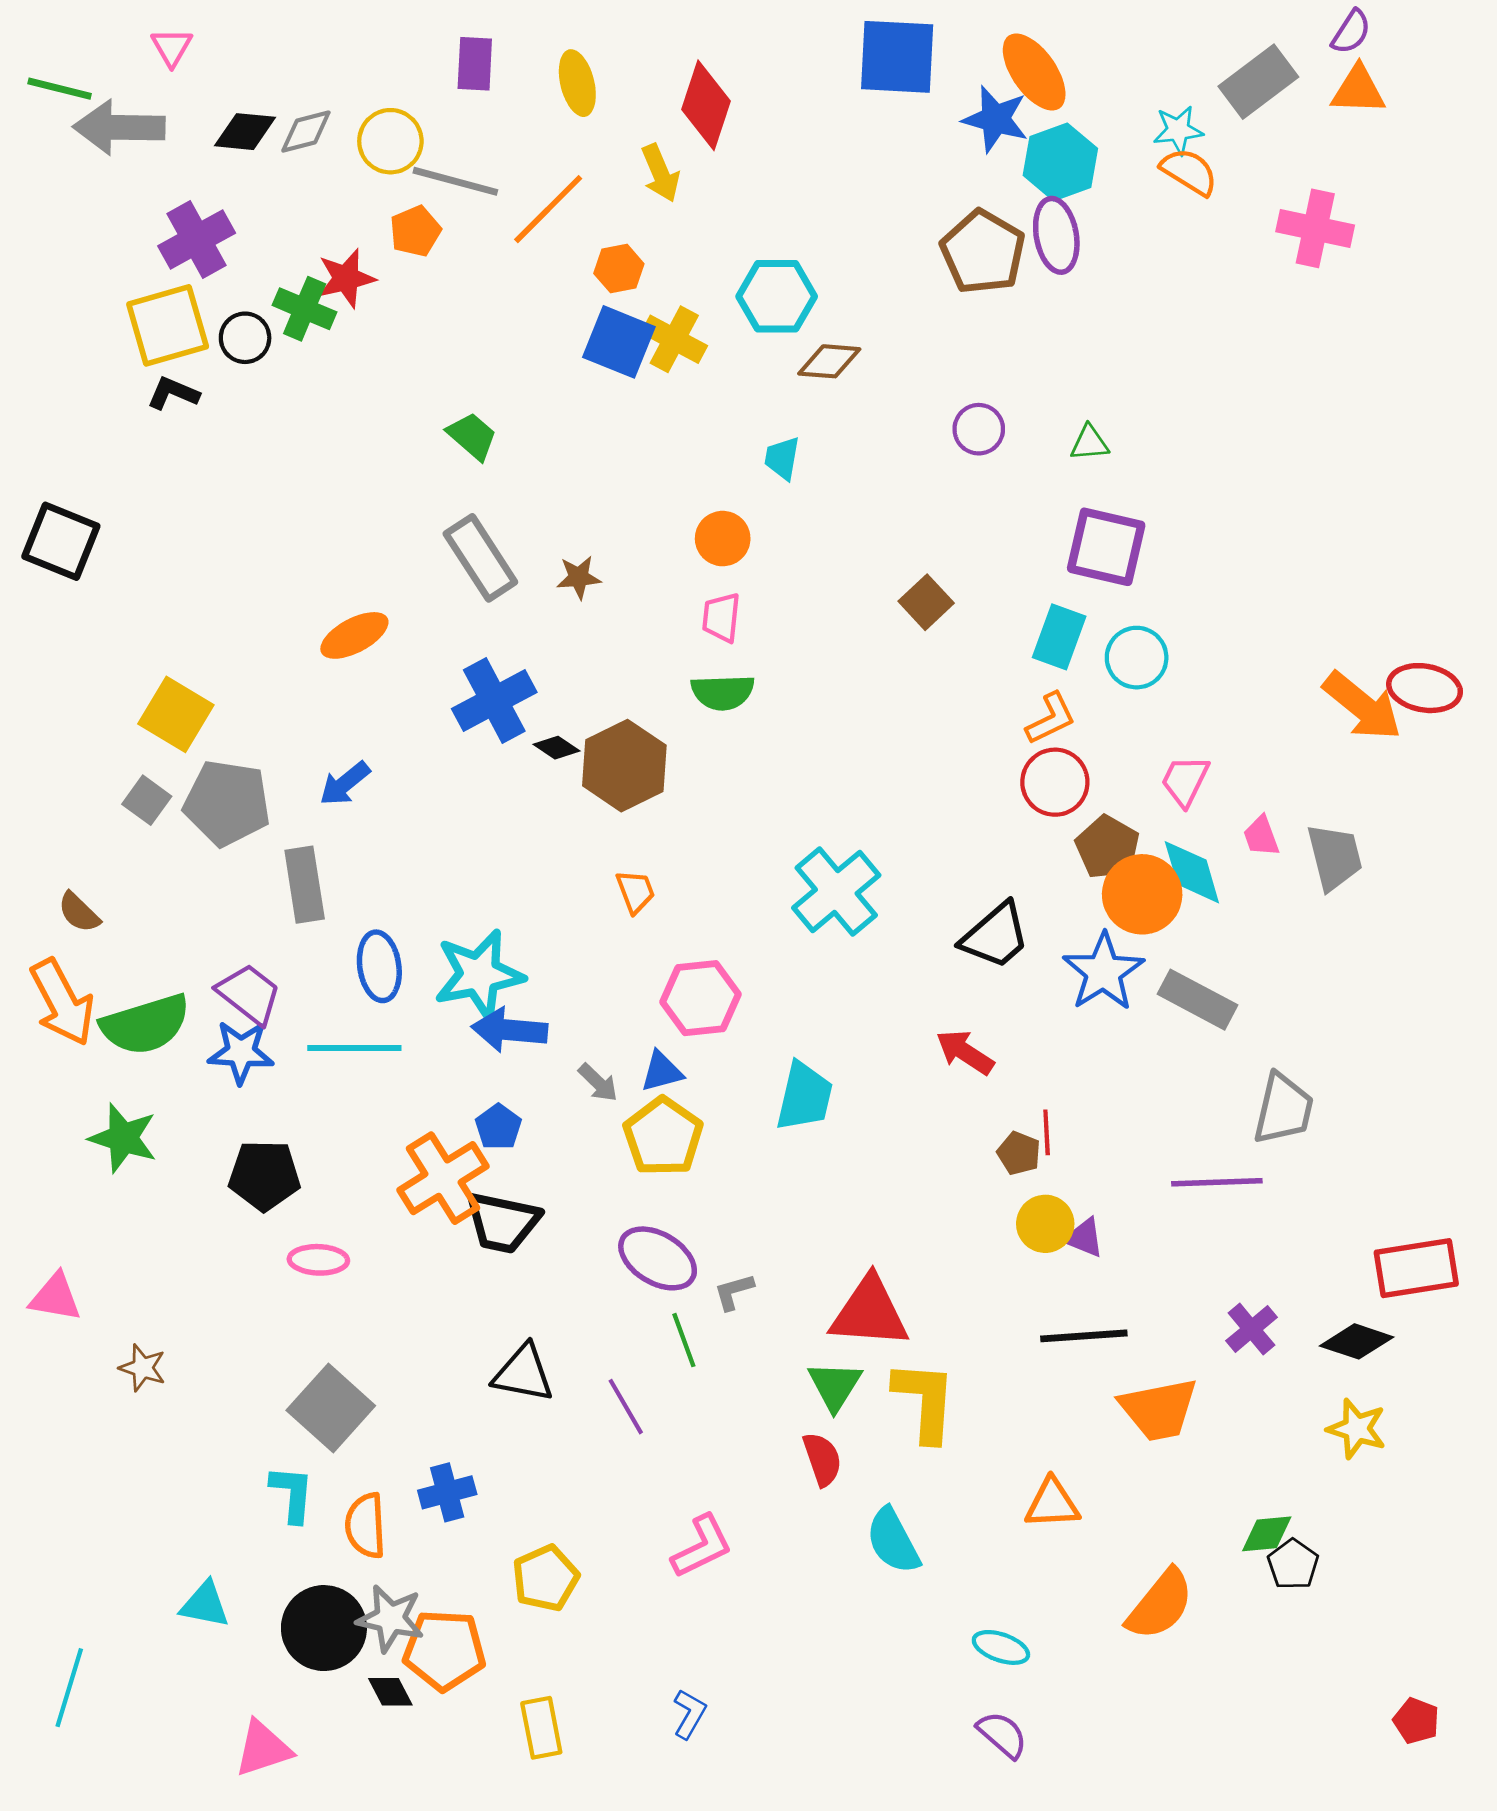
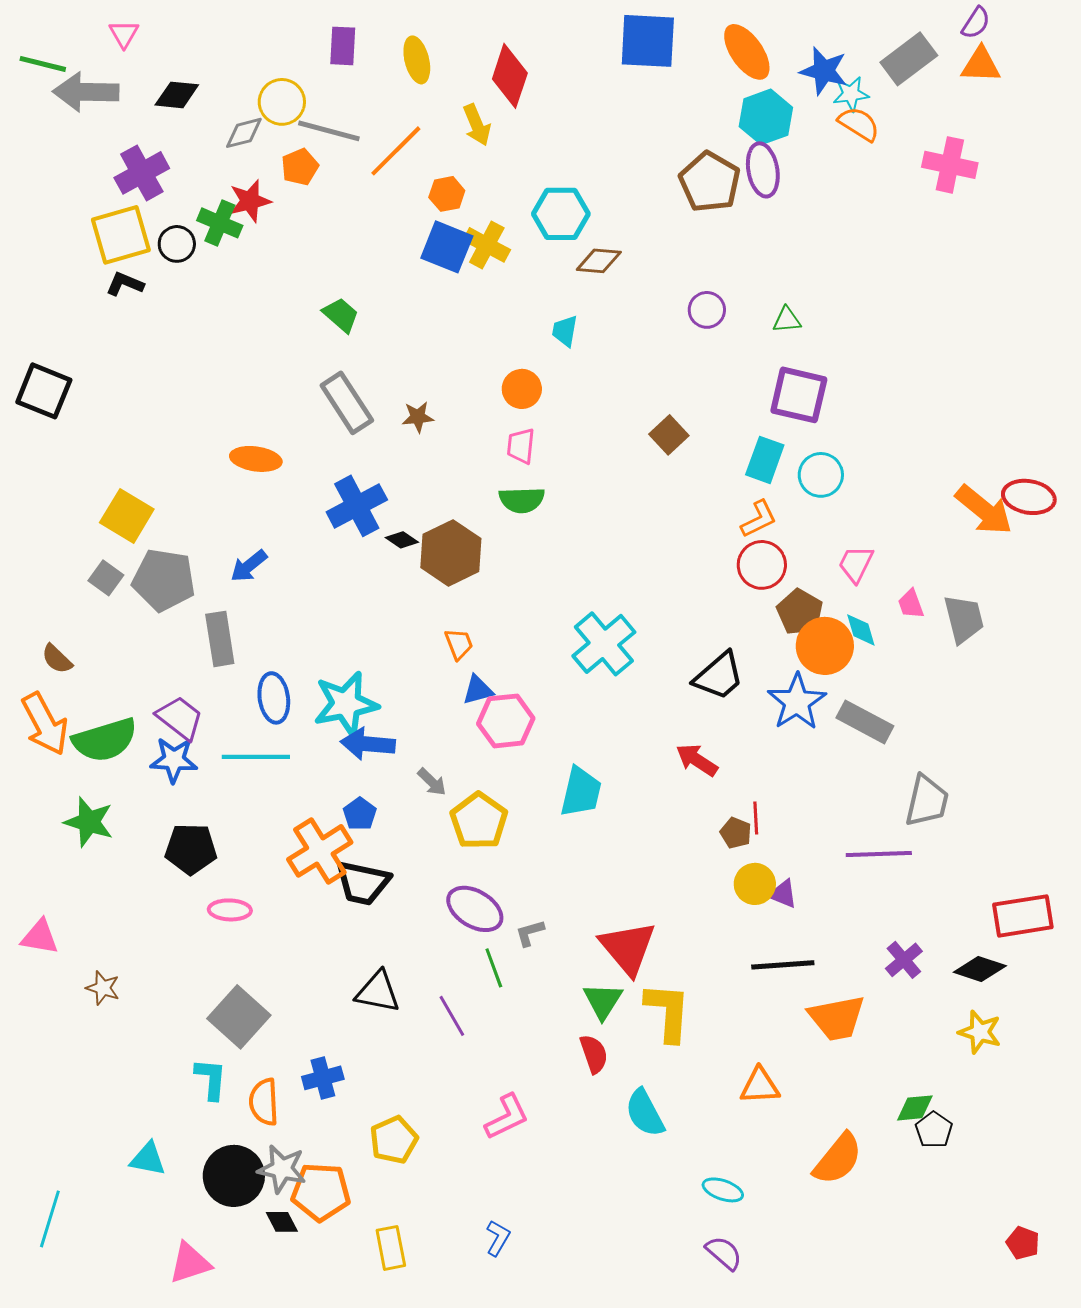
blue star: (995, 119) -> (824, 71), moved
gray diamond: (306, 132) -> (244, 133), moved
orange ellipse: (354, 635) -> (256, 459), turned 36
cyan diamond: (1192, 872) -> (861, 630), size x0.7
blue triangle: (662, 1072) -> (478, 690), moved
red triangle: (869, 1312) -> (628, 948), turned 46

